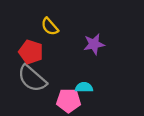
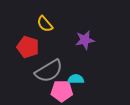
gray semicircle: (32, 78) -> (49, 71), moved, turned -72

